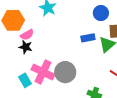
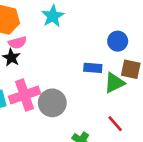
pink cross: (43, 72) -> (24, 95), turned 30

